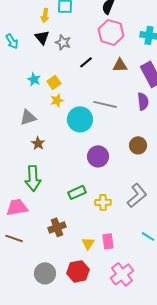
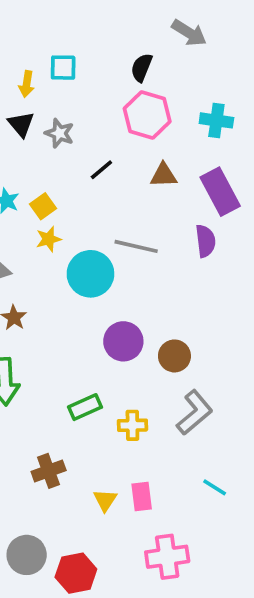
brown circle: (138, 145) -> (174, 356), moved
red hexagon: (78, 271) -> (76, 573), moved
pink cross: (122, 274) -> (167, 557), turned 30

